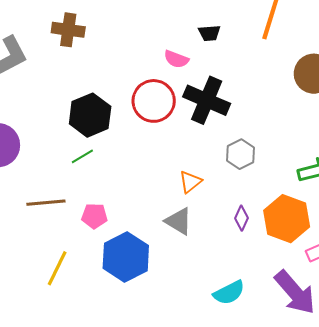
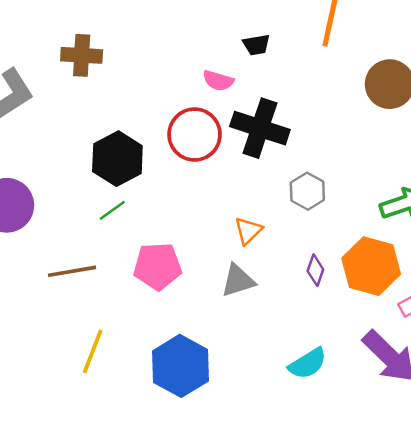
pink pentagon: (94, 216) -> (158, 266), moved, size x1.5
gray triangle: (179, 221) -> (238, 281), turned -44
blue hexagon: (126, 257) -> (181, 366), moved

